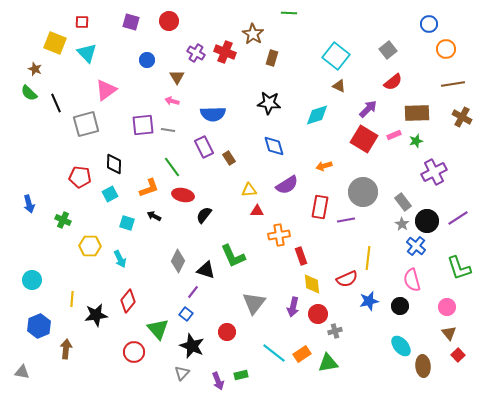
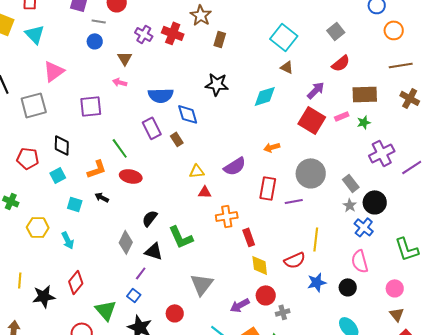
gray line: (168, 130) -> (99, 21), moved
blue diamond: (274, 146) -> (188, 114), moved
black semicircle: (204, 215) -> (150, 218), moved
purple line: (458, 218) -> (412, 167), moved
purple arrow: (293, 307) -> (240, 305), moved, turned 48

